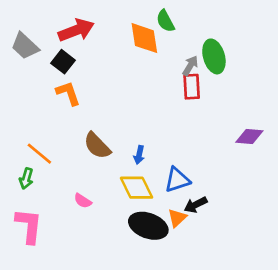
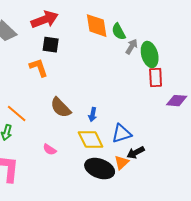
green semicircle: (165, 21) -> (119, 32), moved
green ellipse: (214, 56) -> (150, 55), moved
black square: (63, 62) -> (51, 45), moved, turned -30
red rectangle: (192, 87) -> (156, 78), moved

